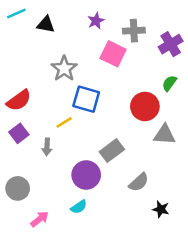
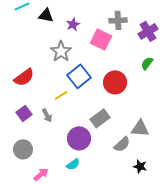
purple star: (96, 21) -> (73, 24), moved
blue square: (86, 99) -> (79, 76), turned 35
red circle: (145, 106) -> (115, 82), moved
purple square: (19, 133) -> (24, 113), moved
gray triangle: (164, 135) -> (140, 128), moved
gray arrow: (47, 147) -> (47, 115), turned -32

